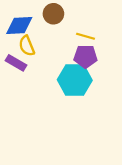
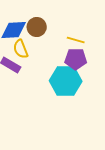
brown circle: (53, 14) -> (37, 27), moved

